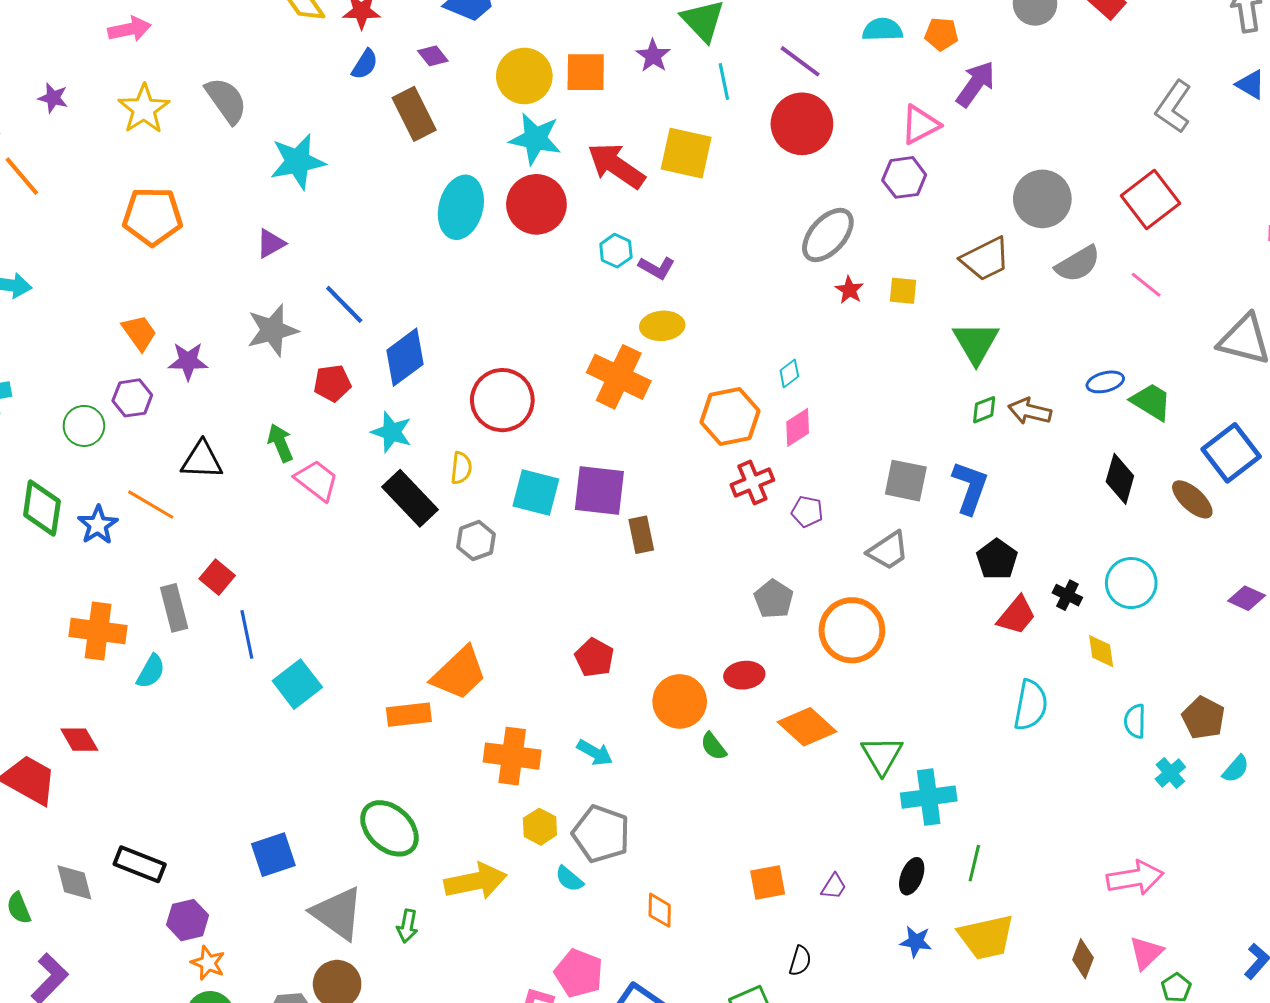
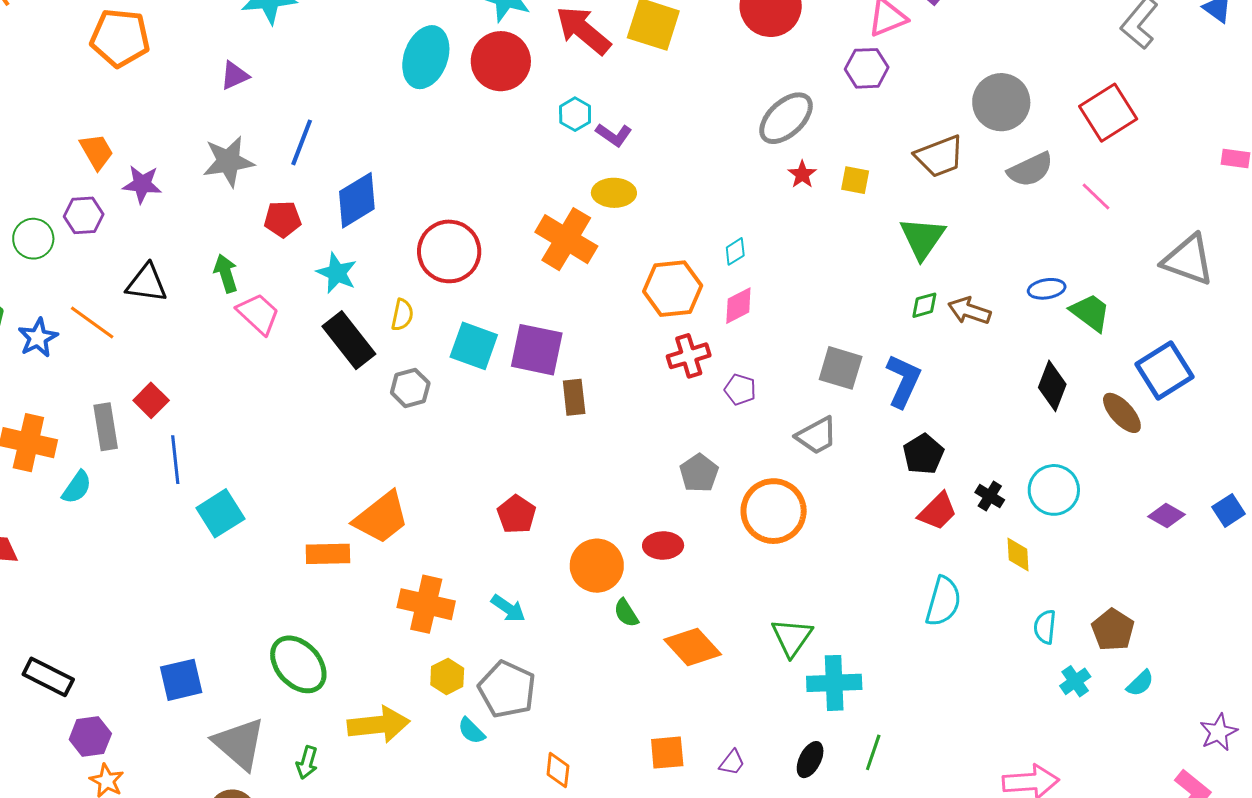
blue line: (344, 304) -> (302, 142), turned 60
orange diamond: (807, 727) -> (693, 647), moved

